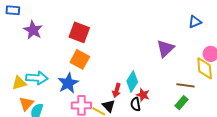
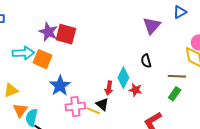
purple star: (33, 30) -> (48, 32), moved
purple triangle: (165, 48) -> (152, 26), moved
orange square: (80, 59) -> (43, 59), moved
cyan arrow: (37, 78) -> (23, 53), moved
black semicircle: (135, 104) -> (146, 61), moved

